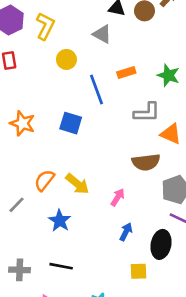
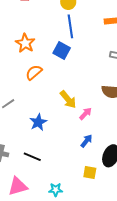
blue line: (97, 89) -> (70, 26), moved
orange semicircle: (44, 180) -> (34, 72), moved
yellow arrow: (77, 184) -> (68, 99), moved

